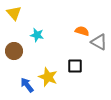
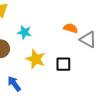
yellow star: (48, 77) -> (36, 59), moved

